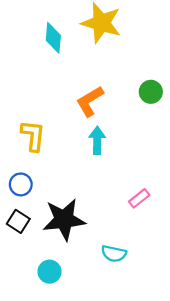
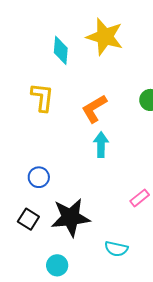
yellow L-shape: (33, 136) -> (42, 97), moved
blue circle: (21, 184) -> (39, 177), moved

